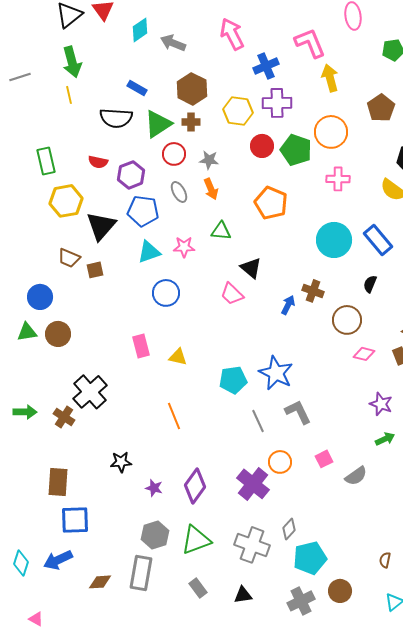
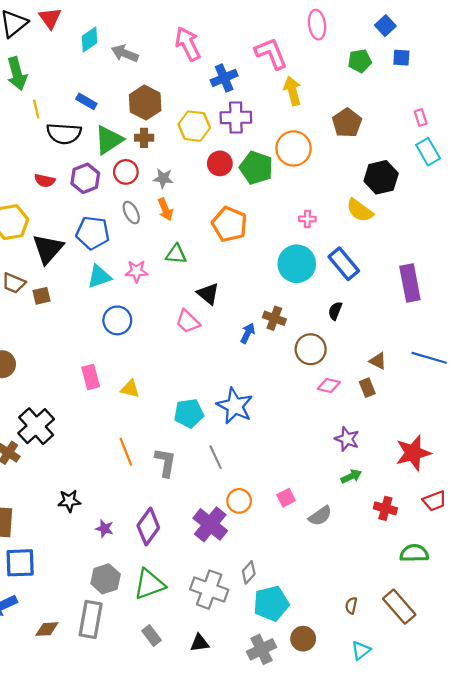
yellow line: (69, 95) -> (36, 109), moved
purple hexagon: (131, 175) -> (85, 178), moved
pink cross: (338, 179) -> (307, 219), moved, size x0.7
gray L-shape: (298, 412) -> (165, 462), moved, turned 36

